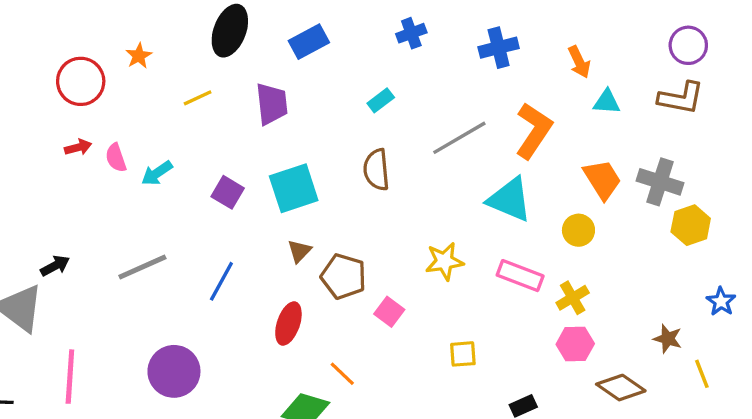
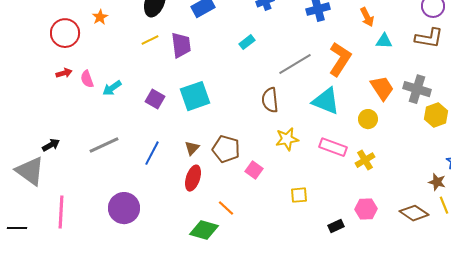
yellow line: (198, 98) -> (150, 40), moved
brown semicircle: (376, 170) -> (270, 100), moved
brown triangle: (299, 251) -> (192, 148), moved
brown star: (668, 339) -> (437, 182), moved
pink hexagon: (575, 344) -> (366, 209), moved
brown diamond: (621, 388) -> (414, 213), moved

